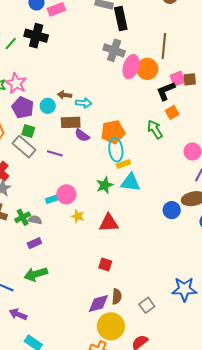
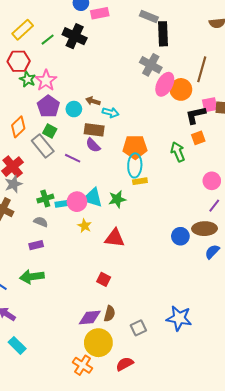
purple semicircle: (82, 135) -> (93, 145), moved
cyan triangle: (130, 182) -> (93, 198), moved
green cross: (23, 217) -> (45, 199), moved

